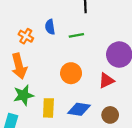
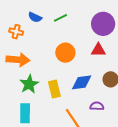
blue semicircle: (50, 27) -> (35, 17), turned -40
orange arrow: (19, 66) -> (18, 60), turned -55
red triangle: (106, 81) -> (98, 50), turned 42

